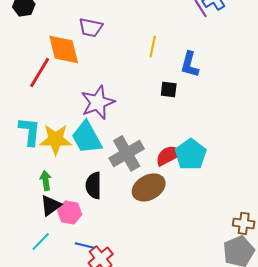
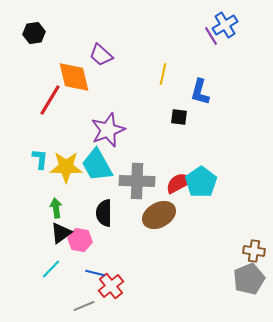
purple trapezoid: (91, 27) -> (101, 55), turned 30
cyan L-shape: (30, 131) -> (40, 159), size x0.7
gray cross: (127, 153) -> (137, 181), turned 32

